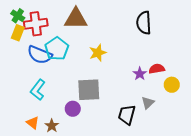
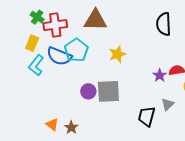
yellow rectangle: (18, 33) -> (32, 43), moved
cyan L-shape: (38, 90) -> (36, 65), moved
purple circle: (73, 109) -> (88, 91), moved

